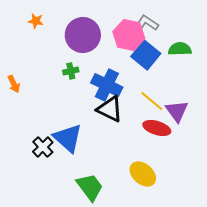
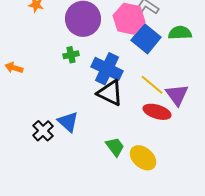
orange arrow: (14, 84) -> (14, 68), turned 132
blue triangle: (68, 138) -> (68, 122), size x0.7
green trapezoid: (90, 187) -> (115, 147), moved, size x0.7

